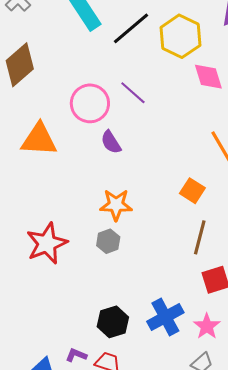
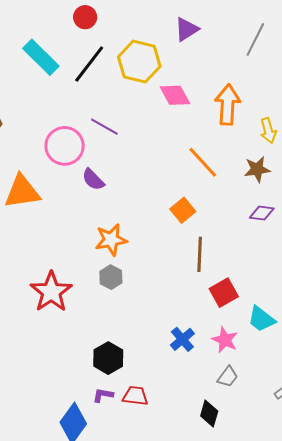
orange square: (192, 191) -> (183, 210), turned 30
blue cross: (165, 317) -> (182, 339), size x0.7
black hexagon: (113, 322) -> (108, 358), moved

